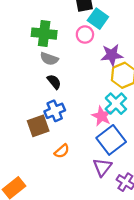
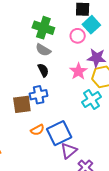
pink star: (102, 116) -> (78, 71), moved
blue square: (111, 140) -> (59, 133), moved

